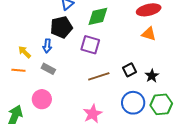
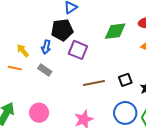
green diamond: (98, 16) -> (115, 31), moved
purple square: (90, 45) -> (78, 50), moved
pink circle: (42, 99) -> (39, 113), moved

